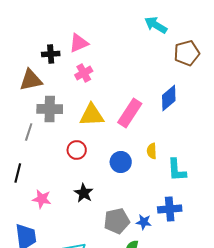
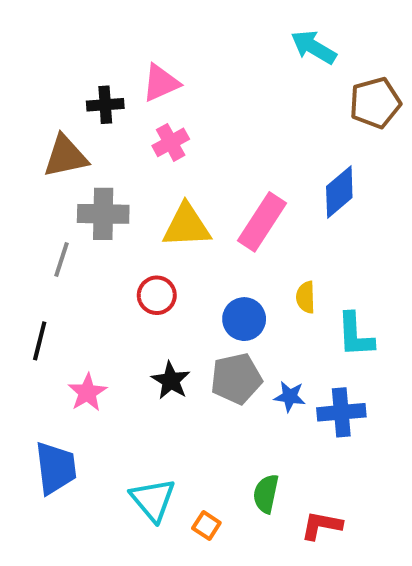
pink star: (42, 199) -> (87, 392), turned 30
gray pentagon: (117, 221) -> (236, 379), moved
blue star: (144, 222) -> (290, 396), moved

